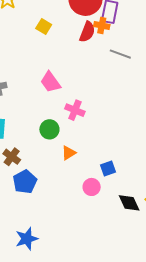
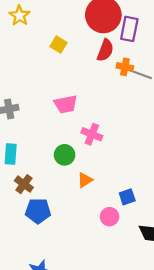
orange cross: (102, 26) -> (125, 67), moved
pink trapezoid: (50, 82) -> (66, 104), turned -65
blue pentagon: (25, 182) -> (38, 211), turned 30

